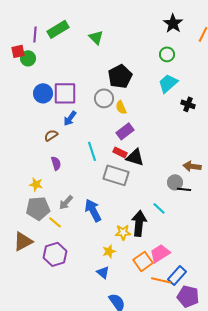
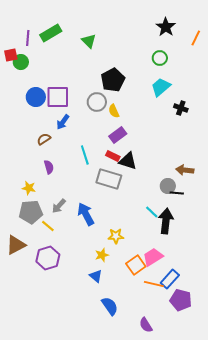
black arrow: (139, 223) -> (166, 221), moved

